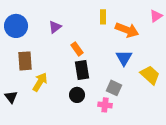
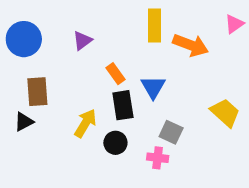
yellow rectangle: (103, 17) -> (155, 26), size x1.5
blue triangle: (124, 58) -> (153, 87), moved
yellow arrow: (40, 82) -> (85, 123), moved
black triangle: (11, 97) -> (24, 122), moved, turned 40

